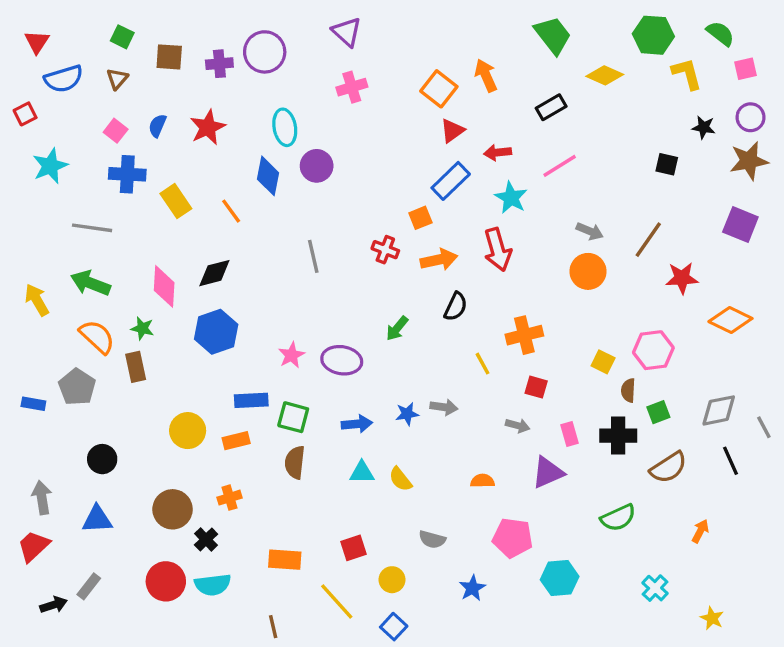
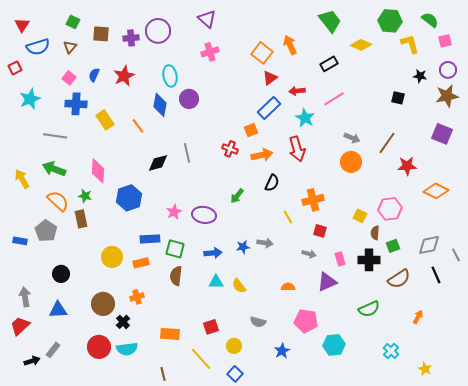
black diamond: (214, 273) -> (158, 163), moved

